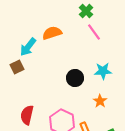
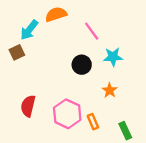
pink line: (94, 32) -> (92, 31), moved

